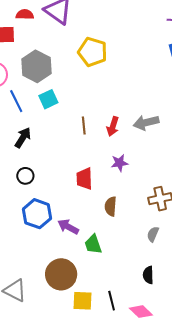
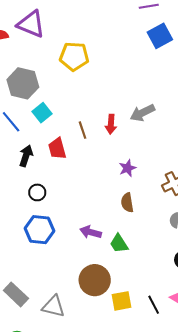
purple star: (119, 163) -> (127, 168), moved
red trapezoid: (84, 179) -> (57, 149), moved
blue hexagon: (37, 214) -> (39, 230), moved
black line: (112, 301) -> (154, 305), moved

